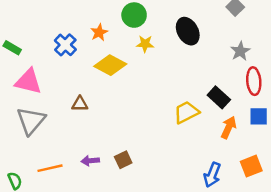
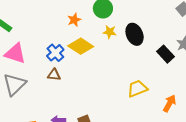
black ellipse: (188, 31) -> (135, 34), moved
blue cross: (65, 45) -> (55, 53), moved
black rectangle: (219, 97) -> (165, 54), moved

